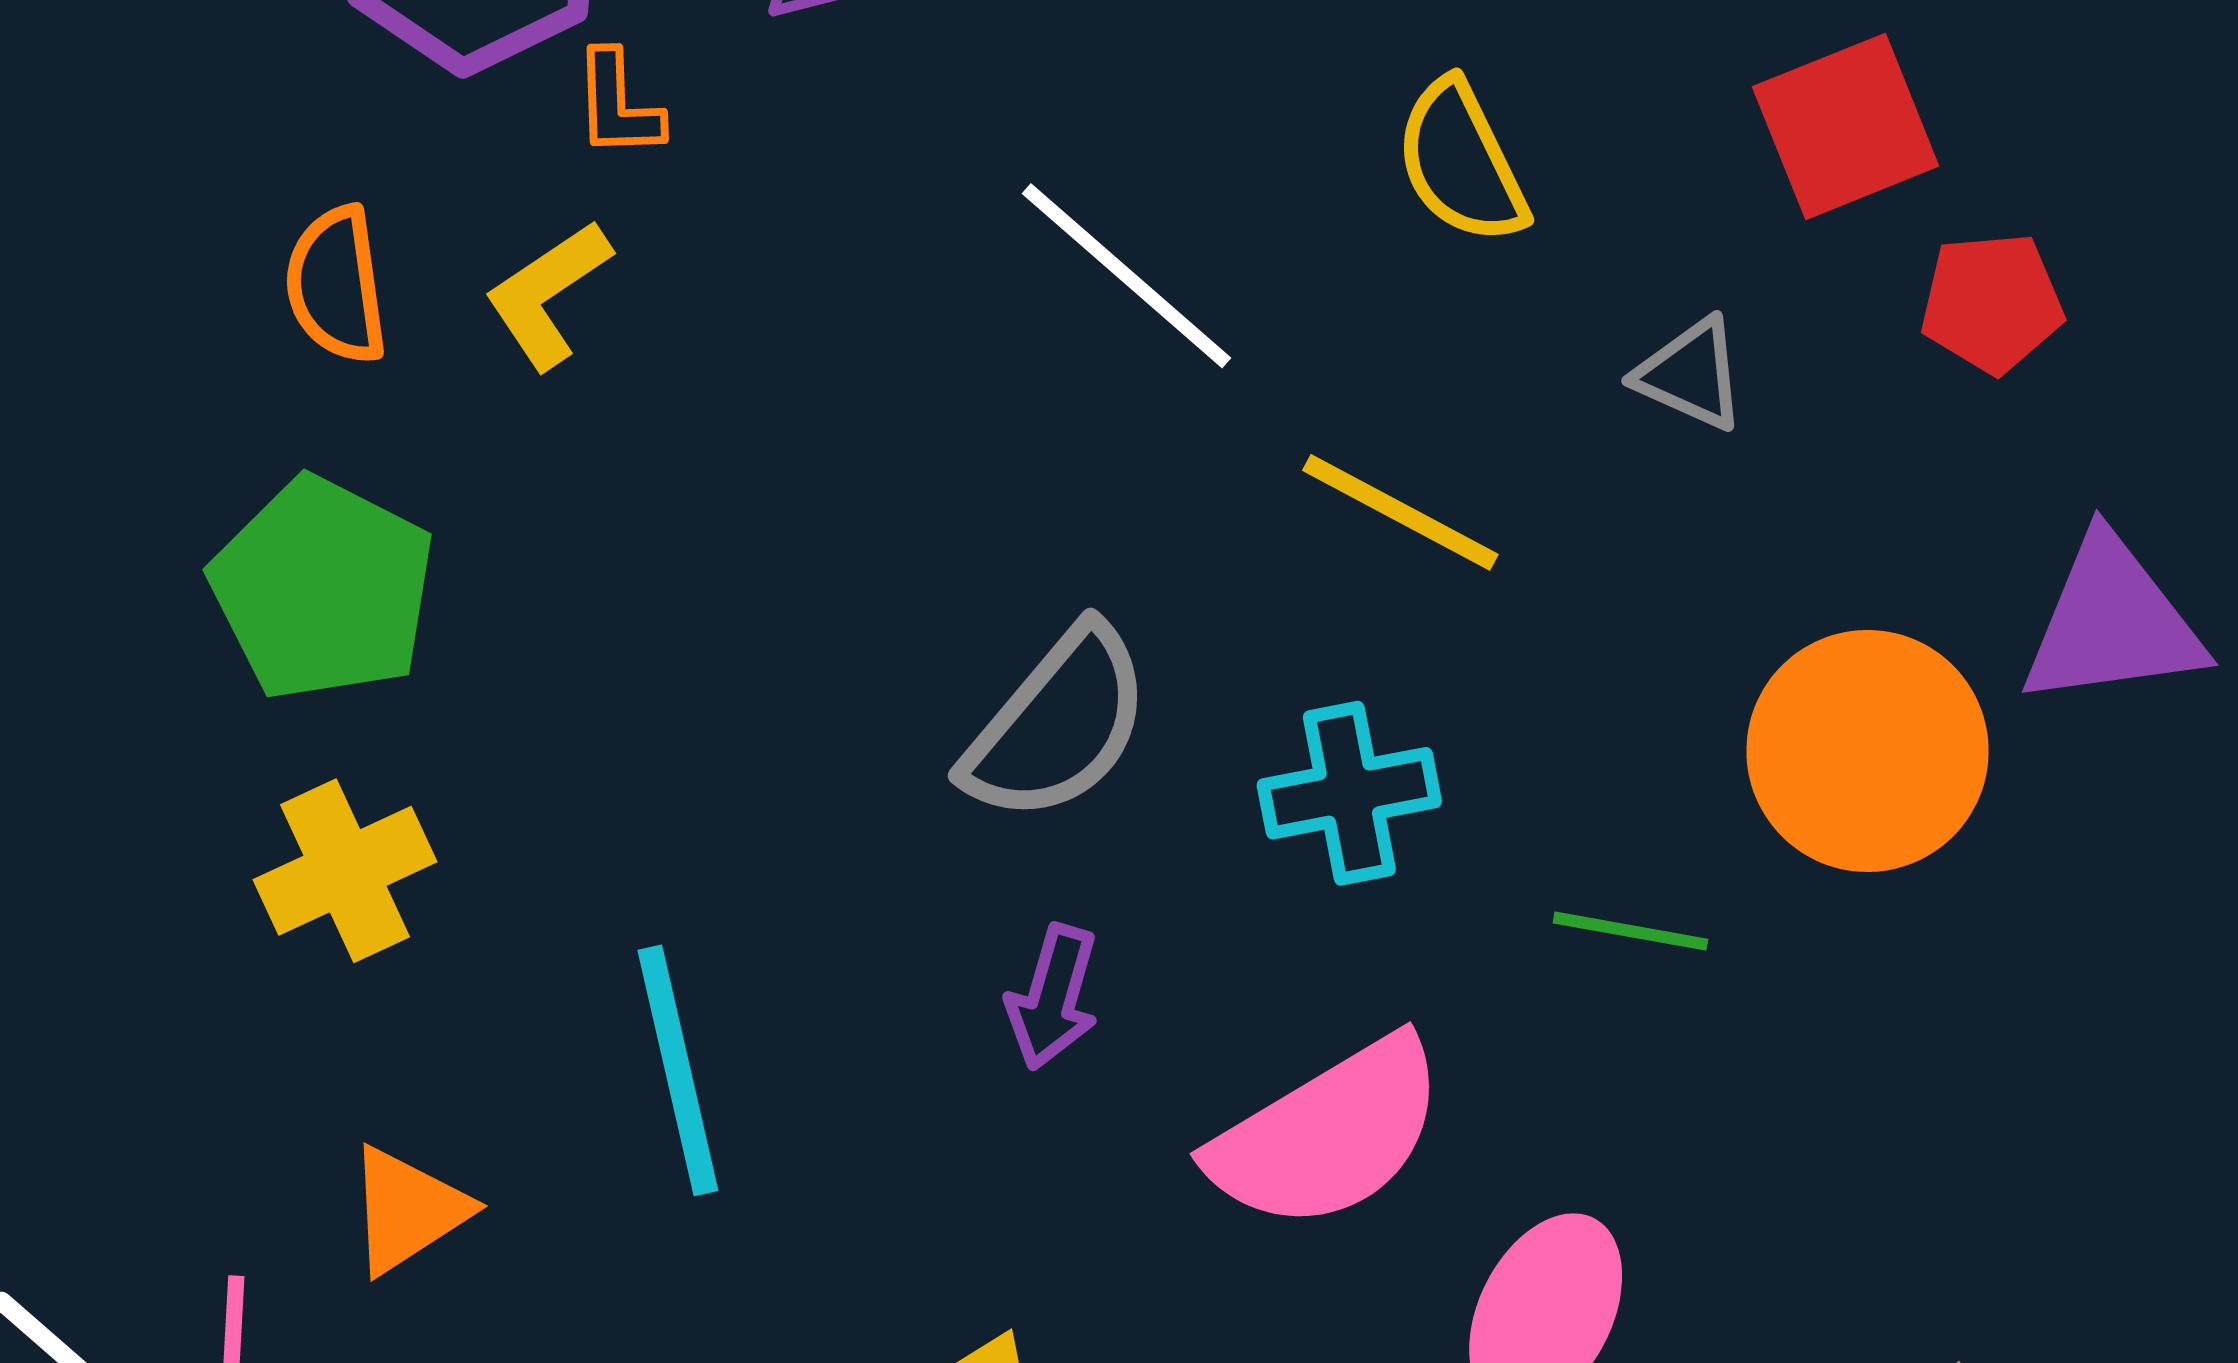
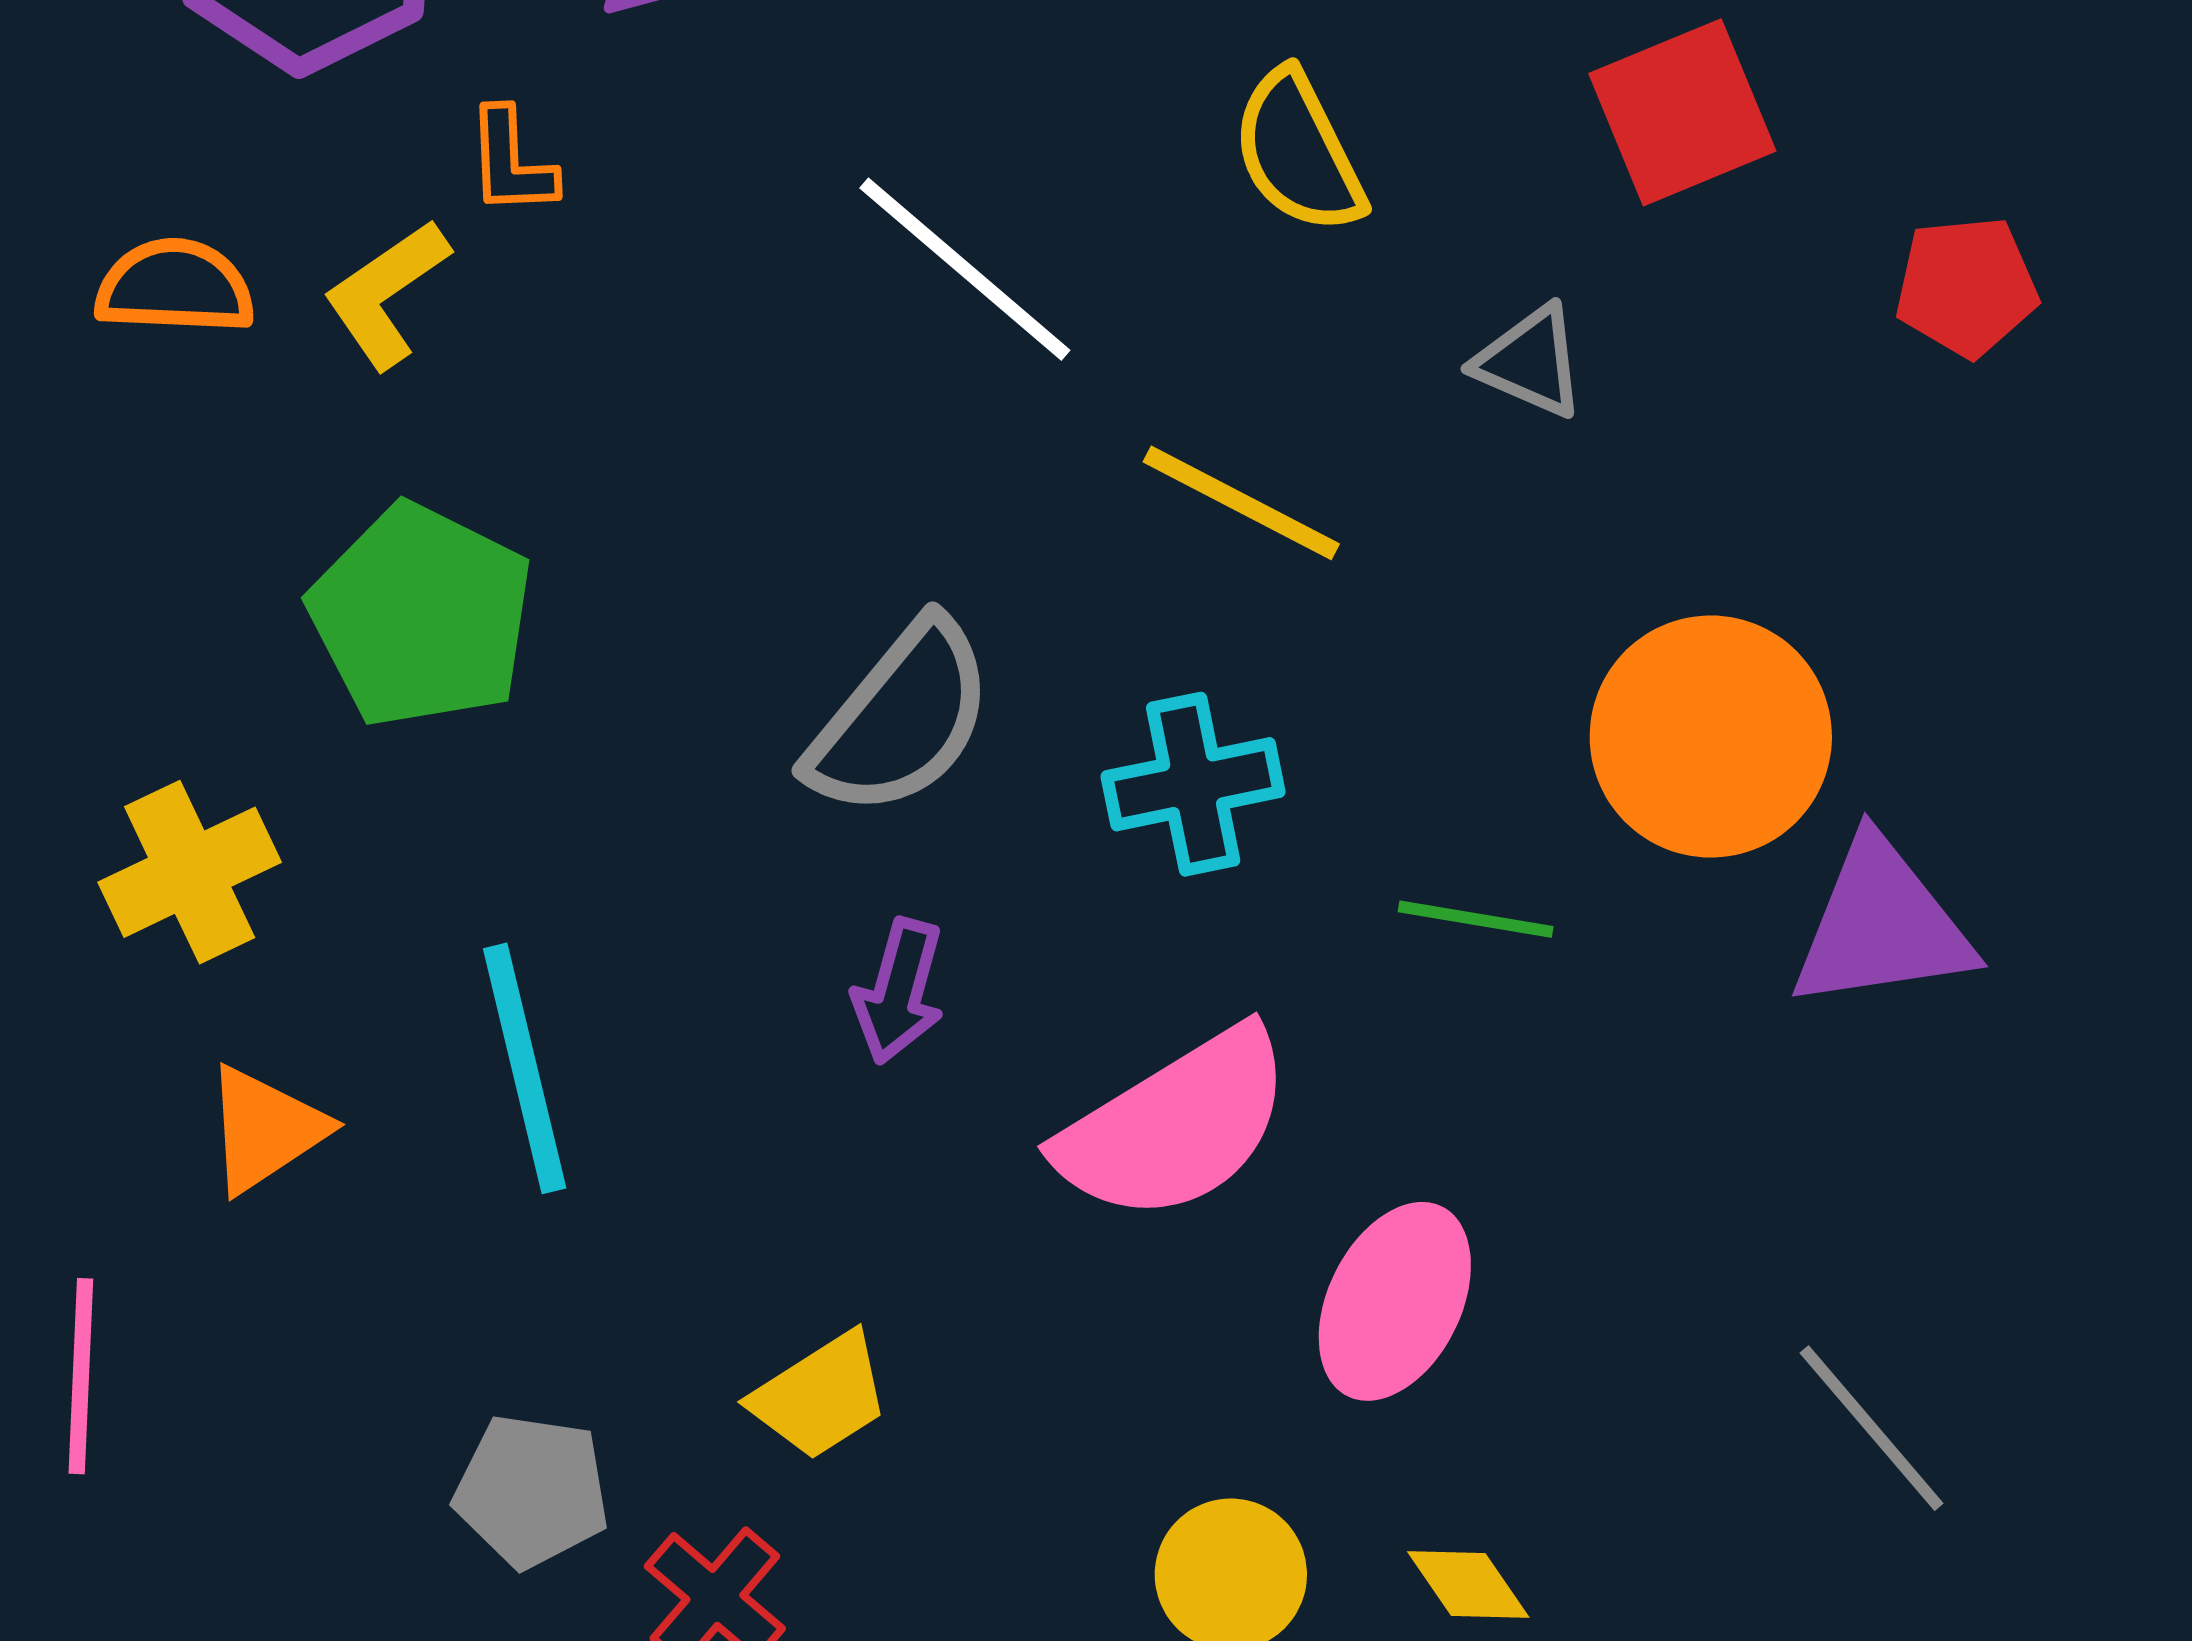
orange L-shape: (618, 105) -> (511, 162), moved
orange semicircle: (336, 285) -> (175, 287), turned 101
red pentagon: (1992, 303) -> (1966, 287), moved
green pentagon: (323, 589) -> (421, 616), moved
purple triangle: (2112, 622) -> (1882, 925), moved
orange triangle: (408, 1210) -> (265, 1129), moved

